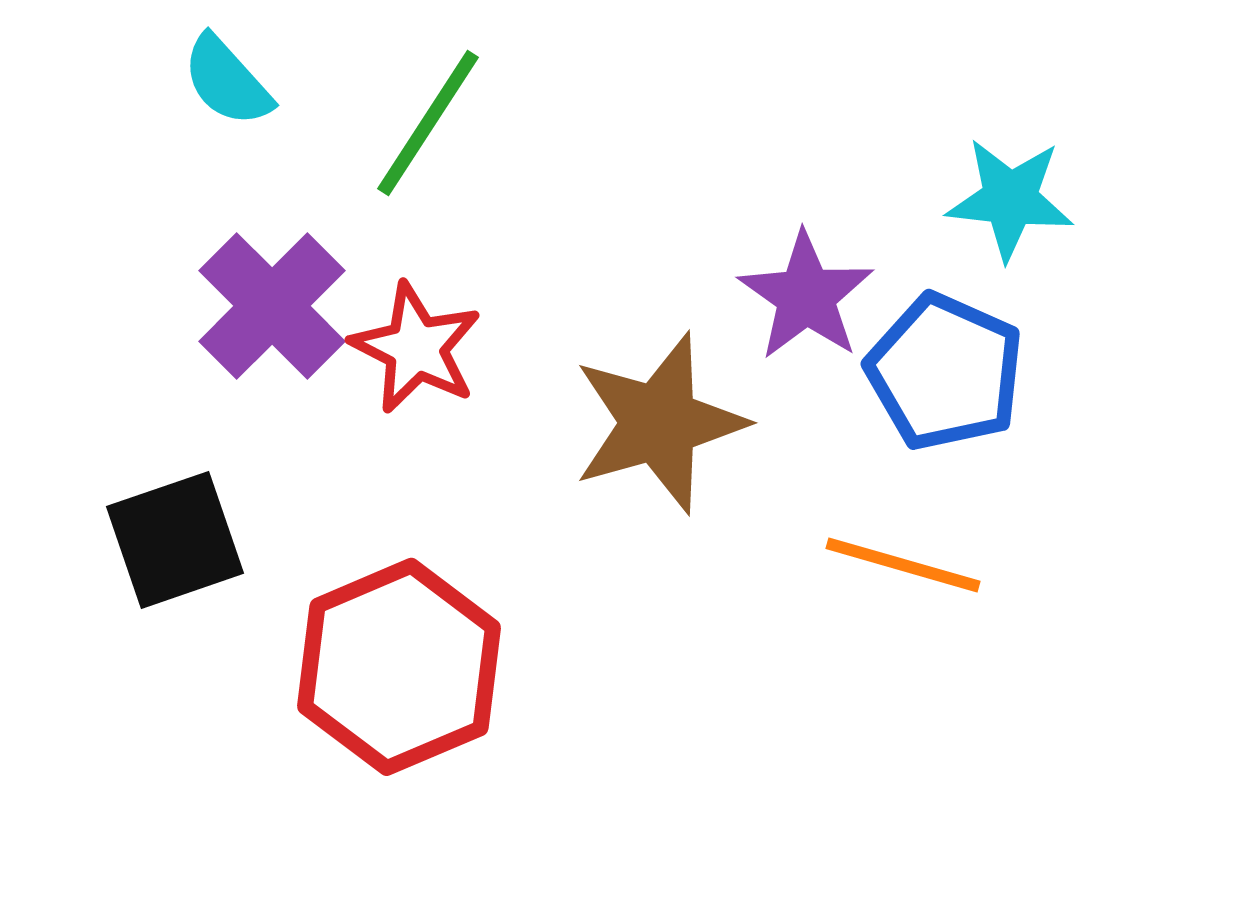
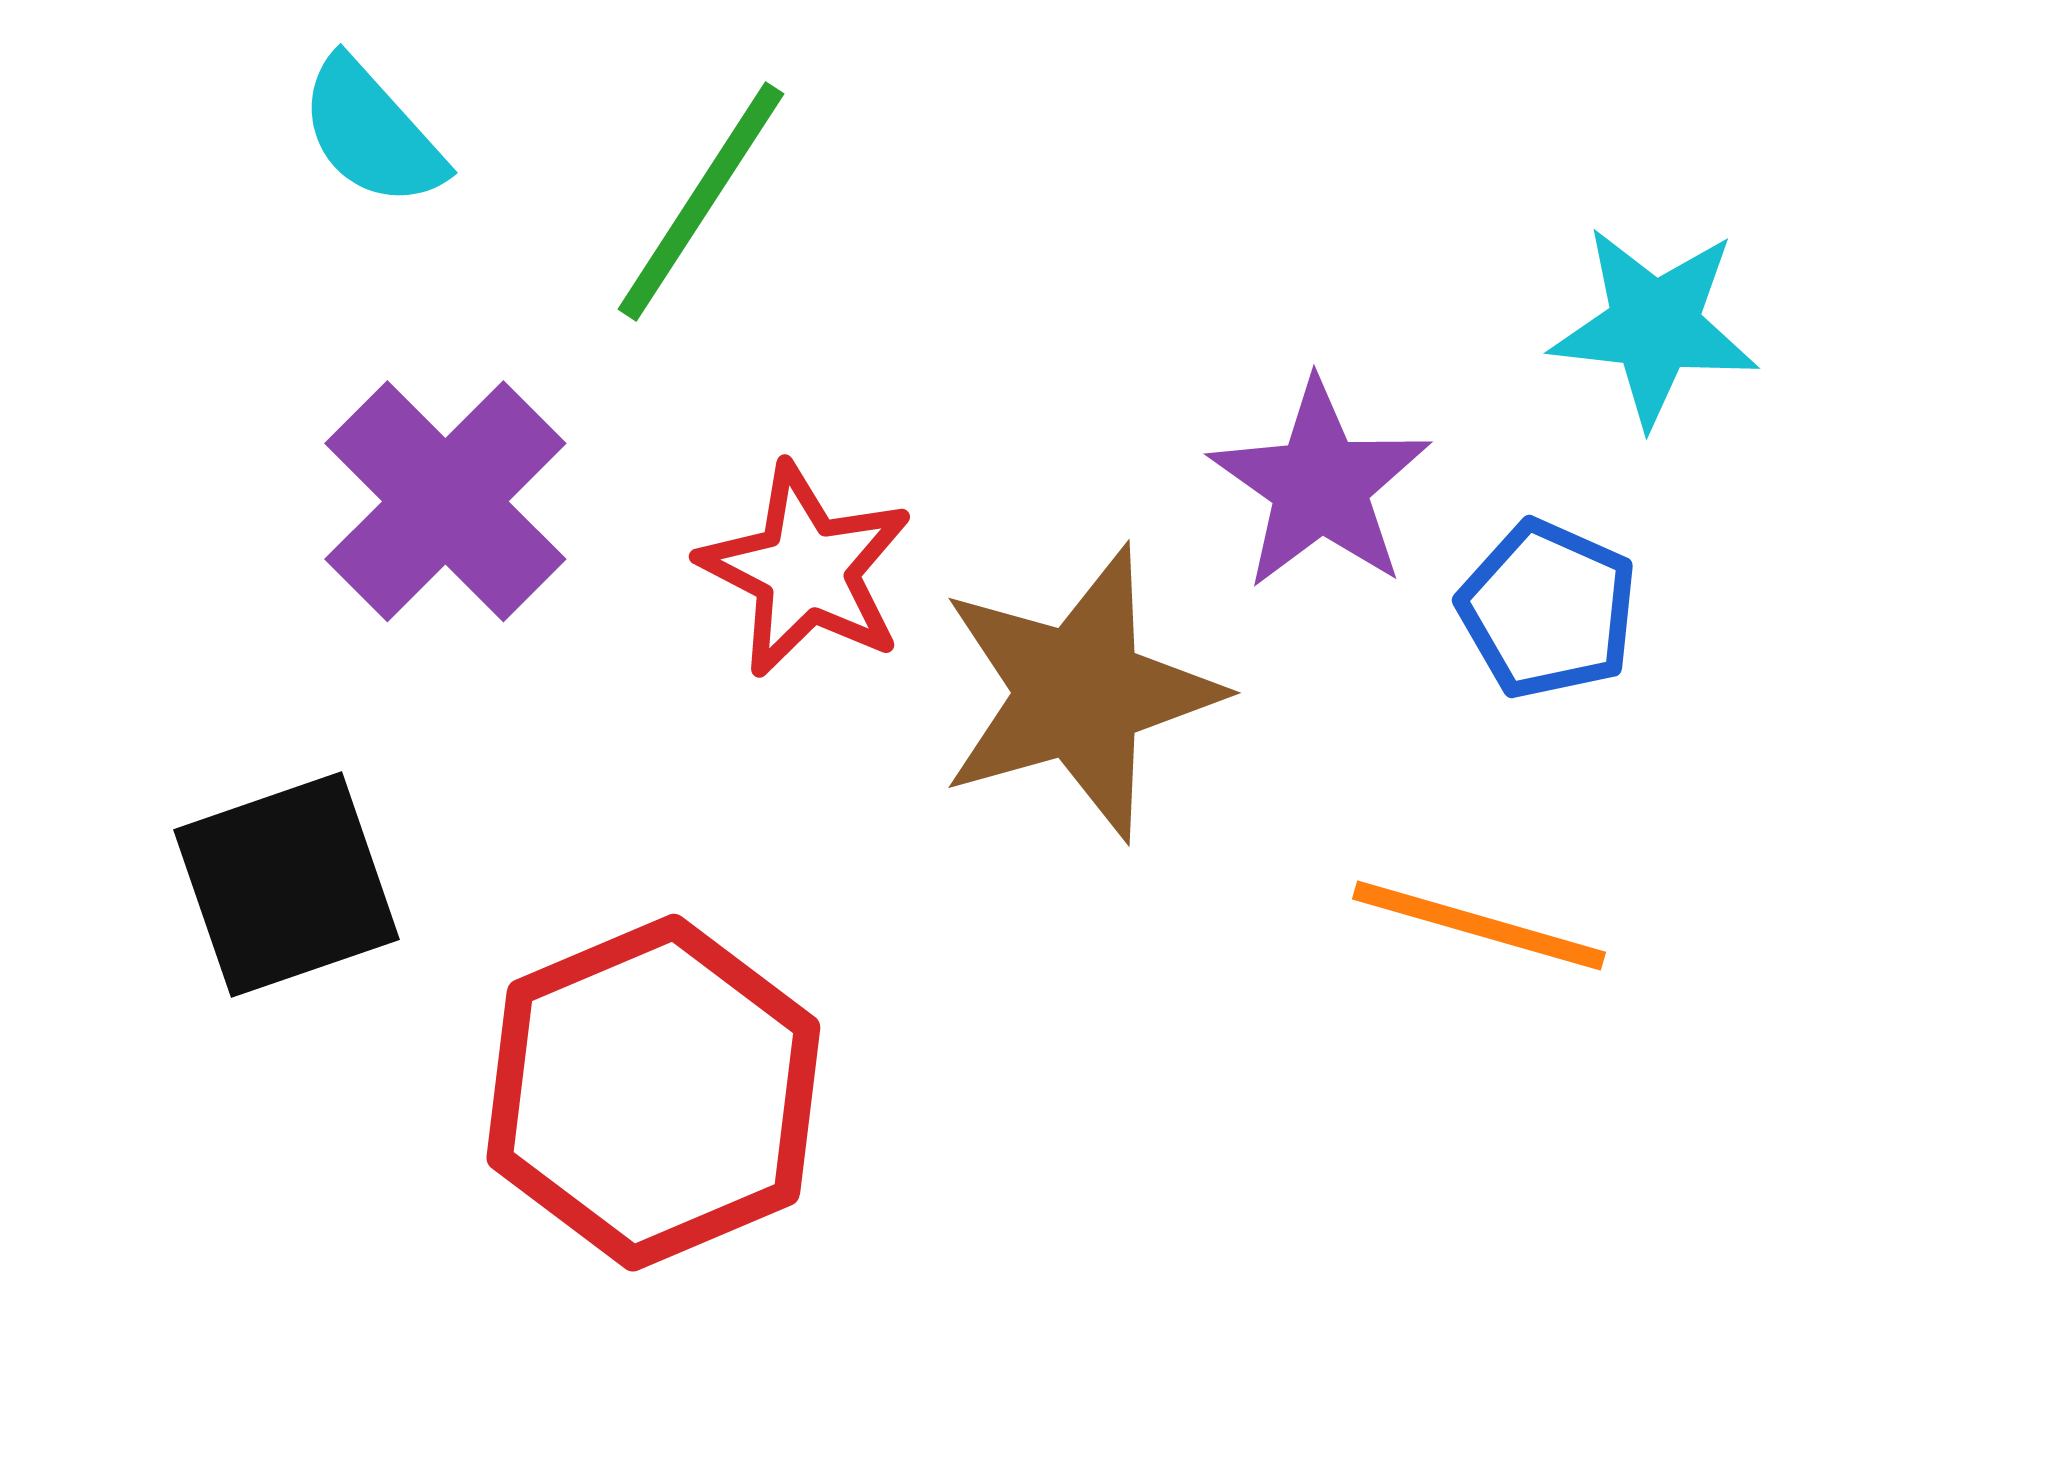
red star: (416, 348) -> (806, 570), moved
blue pentagon: (945, 372) -> (1548, 609), size x0.7

